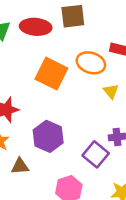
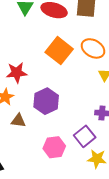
purple square: (96, 154) -> (85, 136), moved

